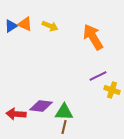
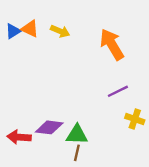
yellow cross: (112, 90) -> (135, 119), moved

